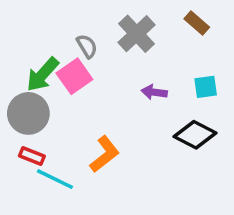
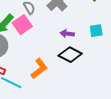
black diamond: (195, 135) -> (70, 55), moved

